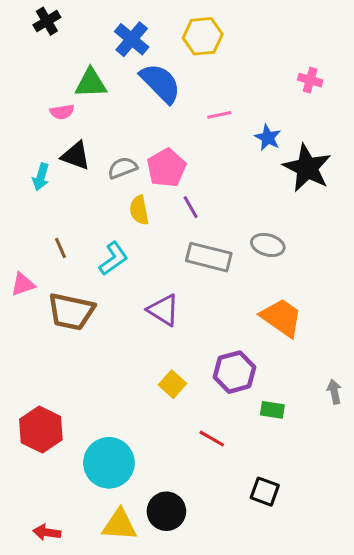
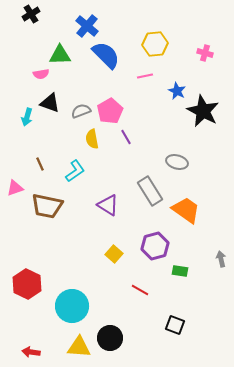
yellow hexagon: (203, 36) -> (155, 44), moved
gray rectangle: (209, 257) -> (150, 191), moved, turned 44

